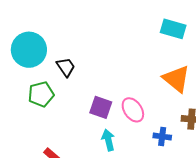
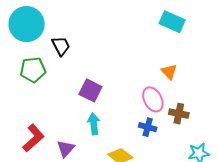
orange triangle: (176, 79) -> (169, 72), size x0.6
pink ellipse: (133, 110) -> (153, 99), moved

